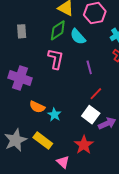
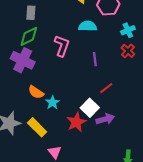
green diamond: (58, 30) -> (29, 36), moved
cyan semicircle: (78, 37) -> (88, 26), turned 126
red line: (96, 94) -> (106, 88), moved
red star: (84, 145) -> (76, 122), moved

